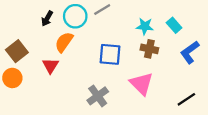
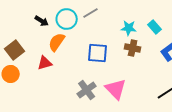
black arrow: (47, 18) -> (42, 21), turned -88
red triangle: (51, 66) -> (45, 63), turned 42
pink triangle: (141, 84) -> (116, 89), moved

